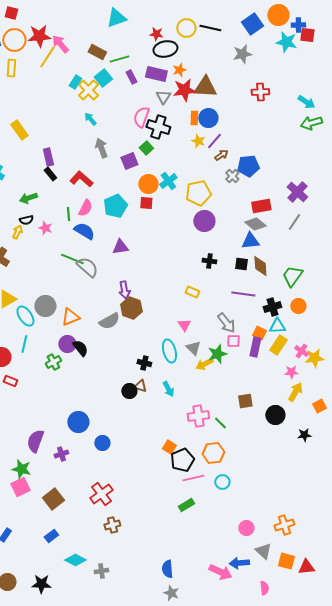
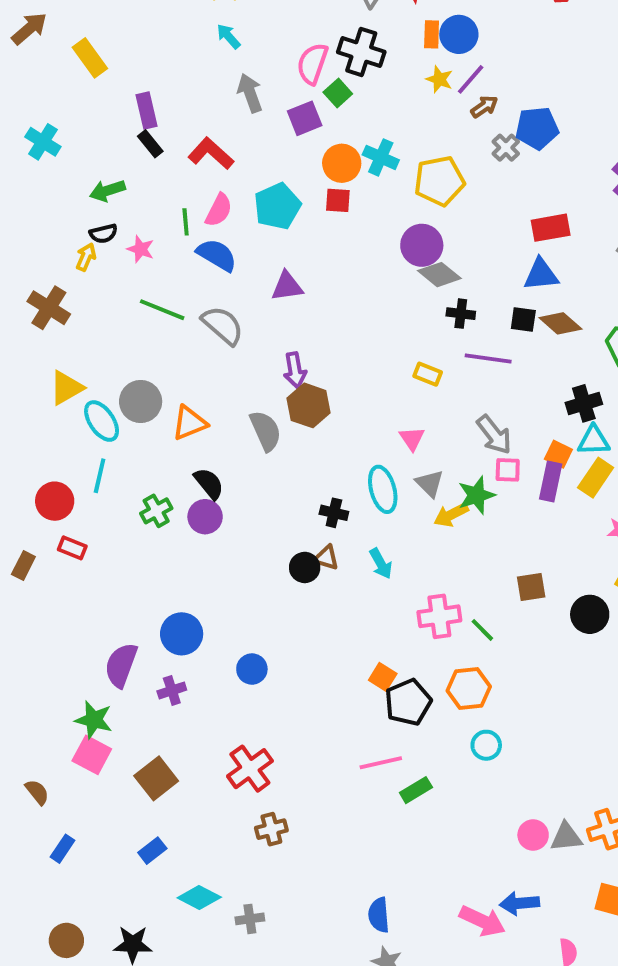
pink semicircle: (141, 117) -> (312, 64), moved
cyan cross: (168, 181) -> (381, 157), turned -30
red rectangle: (261, 206) -> (551, 228), moved
purple circle: (204, 221) -> (422, 245), moved
gray diamond: (255, 224) -> (439, 275), moved
green line: (72, 259) -> (162, 310), moved
brown diamond: (260, 266) -> (560, 323), turned -45
purple line: (243, 294) -> (488, 359), moved
gray semicircle: (109, 321) -> (266, 431), turned -85
purple circle: (67, 344) -> (205, 517), moved
blue circle: (78, 422) -> (182, 634), moved
pink line: (193, 478) -> (381, 763), moved
pink square: (20, 487) -> (92, 755), turned -36
gray triangle: (263, 551) -> (566, 837), moved, turned -48

